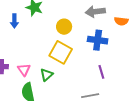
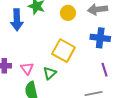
blue arrow: (14, 21) -> (17, 20), size x1.5
yellow circle: (64, 27) -> (68, 13), moved

